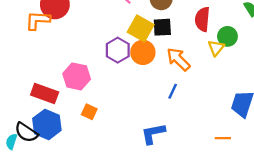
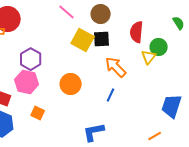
purple hexagon: (118, 50) -> (31, 59), moved
orange circle: (143, 52) -> (71, 84), moved
orange line: (223, 138) -> (155, 136), turned -32

